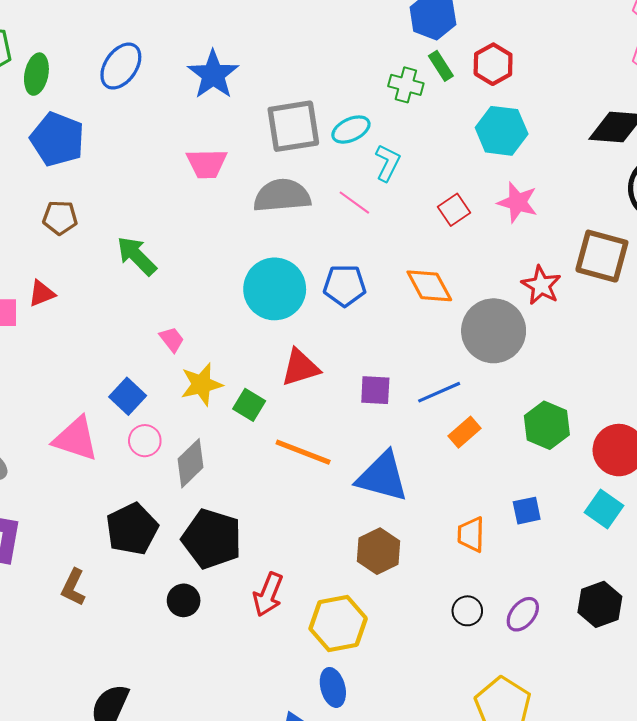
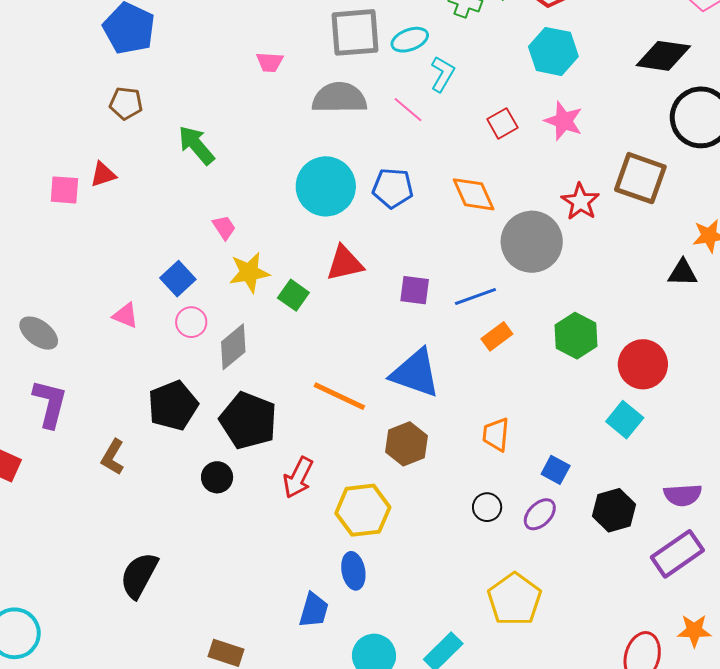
pink trapezoid: (207, 164) -> (270, 62), size x0.7
pink triangle: (76, 439) -> (125, 315), size x0.6
orange line: (303, 452) -> (339, 396), moved
blue square: (527, 511) -> (556, 470), moved, turned 36

